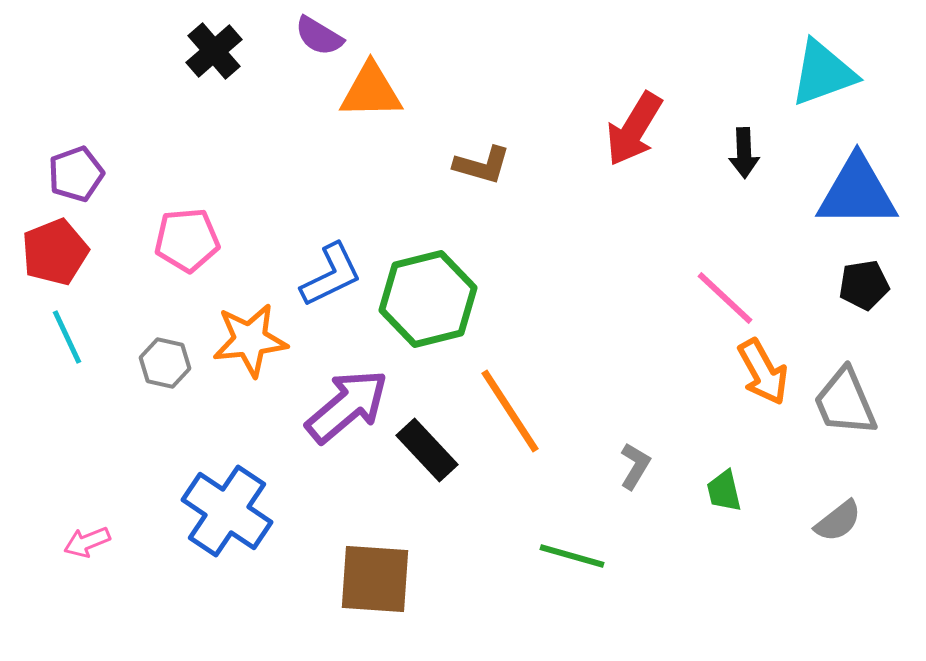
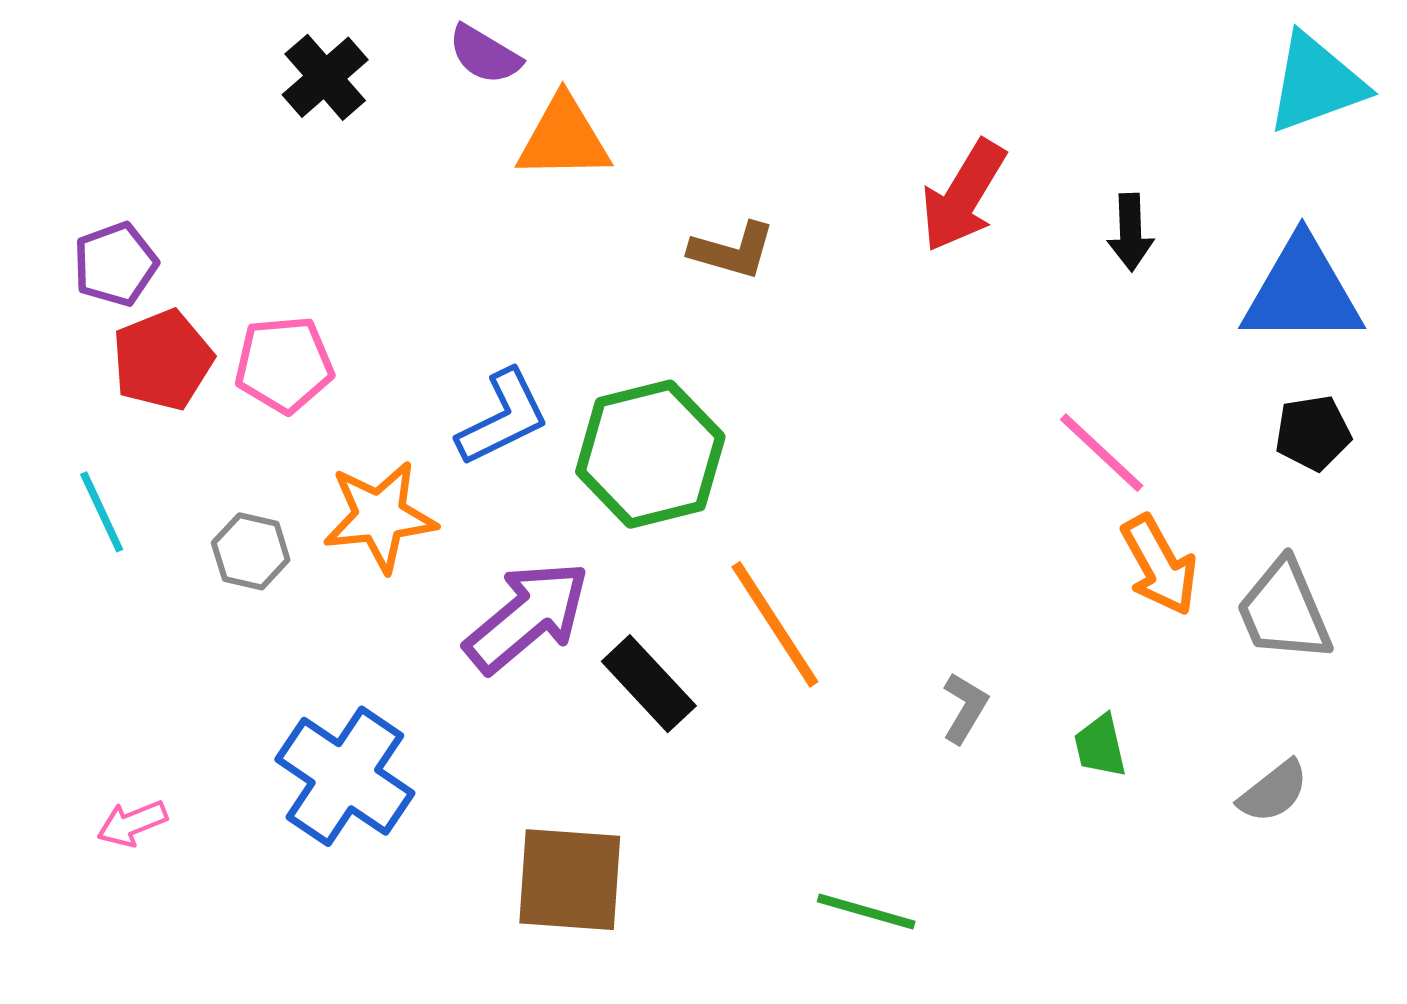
cyan triangle: (823, 73) -> (1316, 83), moved
red pentagon: (55, 252) -> (163, 360), moved
green line: (572, 556) -> (866, 912), moved

